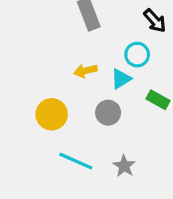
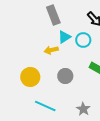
cyan triangle: (121, 79) -> (64, 37), moved
gray star: (124, 166) -> (83, 109), moved

